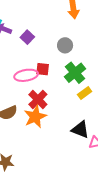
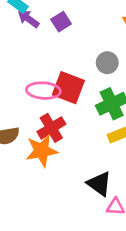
purple square: (27, 37) -> (61, 22), moved
red square: (43, 69) -> (68, 88), size x1.6

